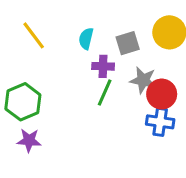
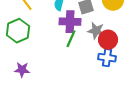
purple cross: (103, 66) -> (70, 22), size x1.5
green hexagon: (23, 102) -> (18, 31), moved

